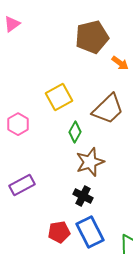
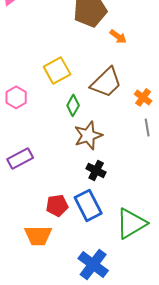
black cross: (83, 196) -> (96, 170), moved

